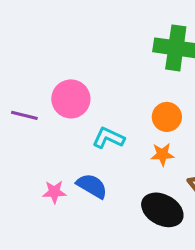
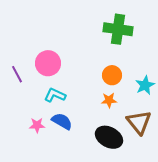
purple line: (24, 115) -> (17, 74), turned 48
cyan L-shape: (108, 138) -> (55, 95), moved

